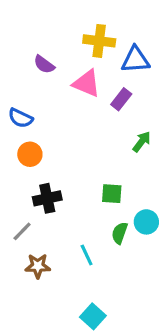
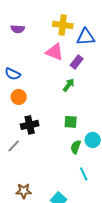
purple semicircle: (44, 65) -> (18, 29), moved, turned -32
green arrow: (142, 142) -> (69, 85), moved
cyan line: (87, 255) -> (84, 174), moved
brown star: (38, 266) -> (24, 191), moved

